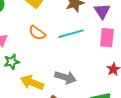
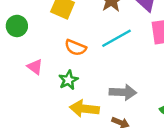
green star: (12, 62) -> (68, 80), moved

